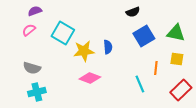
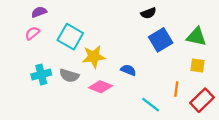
blue semicircle: (108, 47) -> (128, 70), moved, turned -64
gray semicircle: (32, 68) -> (69, 76), moved
orange line: (156, 68) -> (176, 89), moved
cyan line: (140, 84) -> (151, 105), moved, turned -30
cyan cross: (37, 92) -> (41, 75), moved

